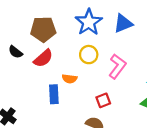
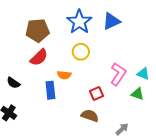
black semicircle: (15, 52) -> (13, 83), moved
pink L-shape: (117, 66) -> (118, 74), moved

